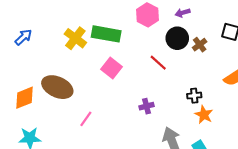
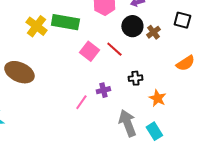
pink square: (111, 68) -> (89, 51), moved
black cross: (194, 96) -> (135, 78), moved
pink line: (86, 119) -> (81, 102), moved

